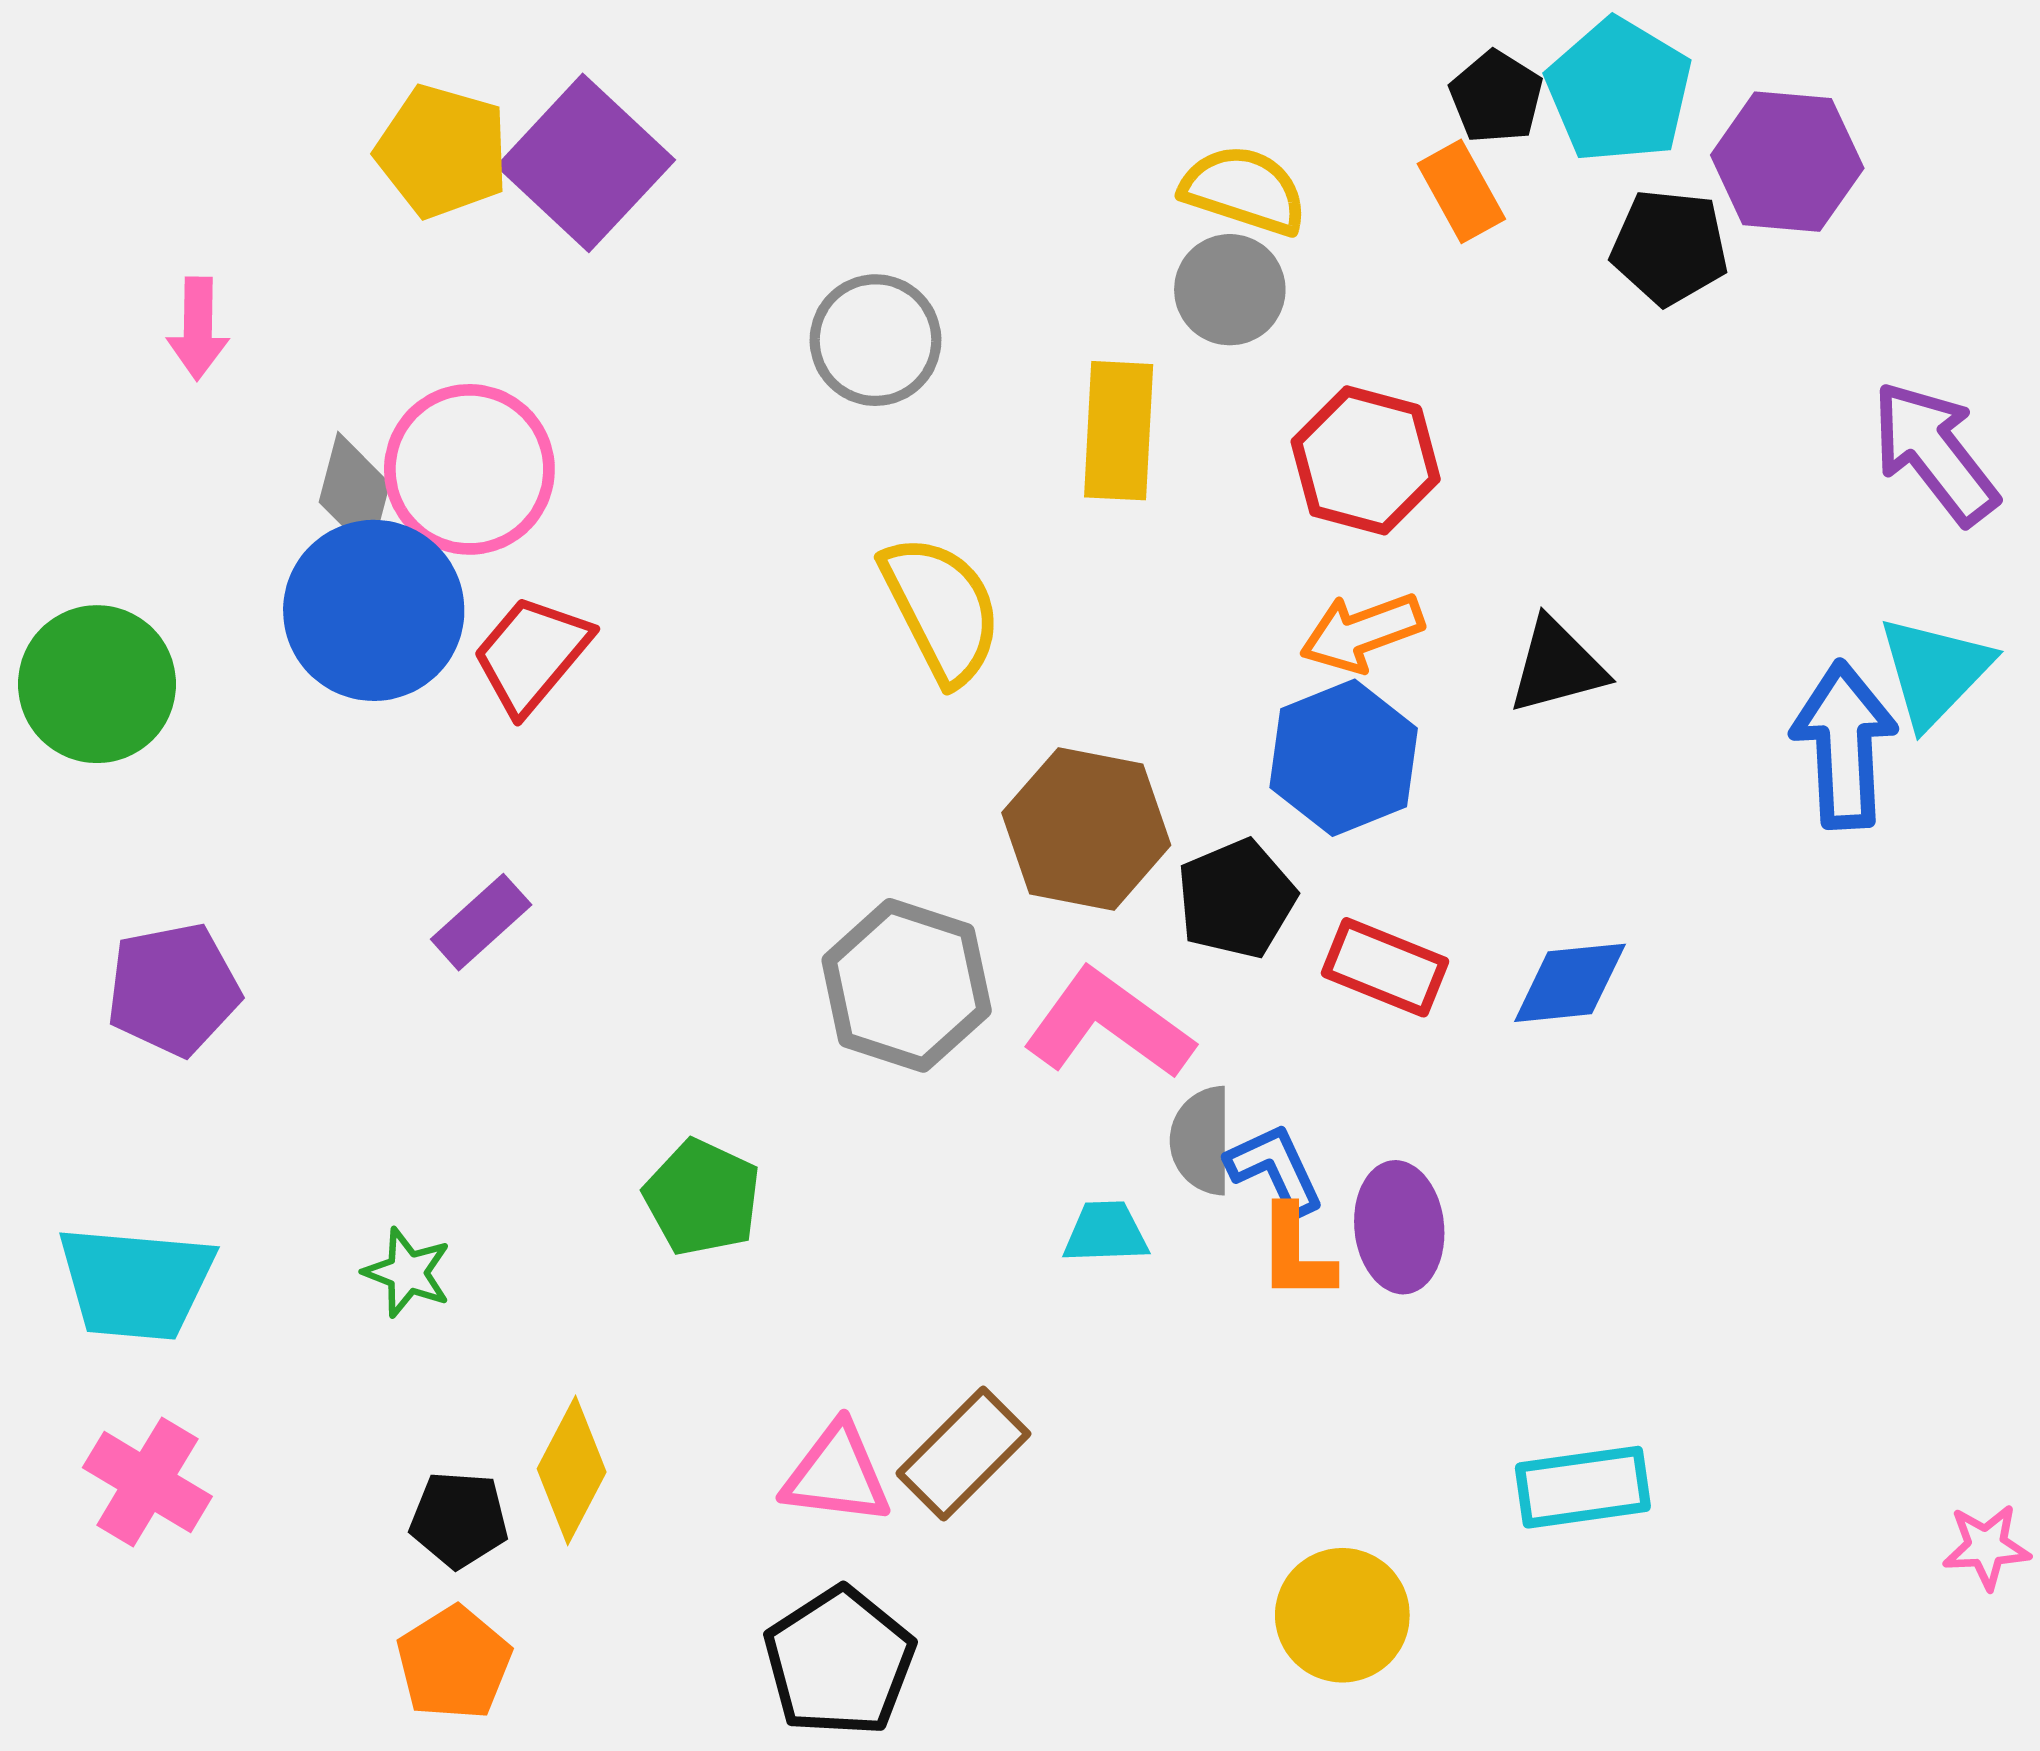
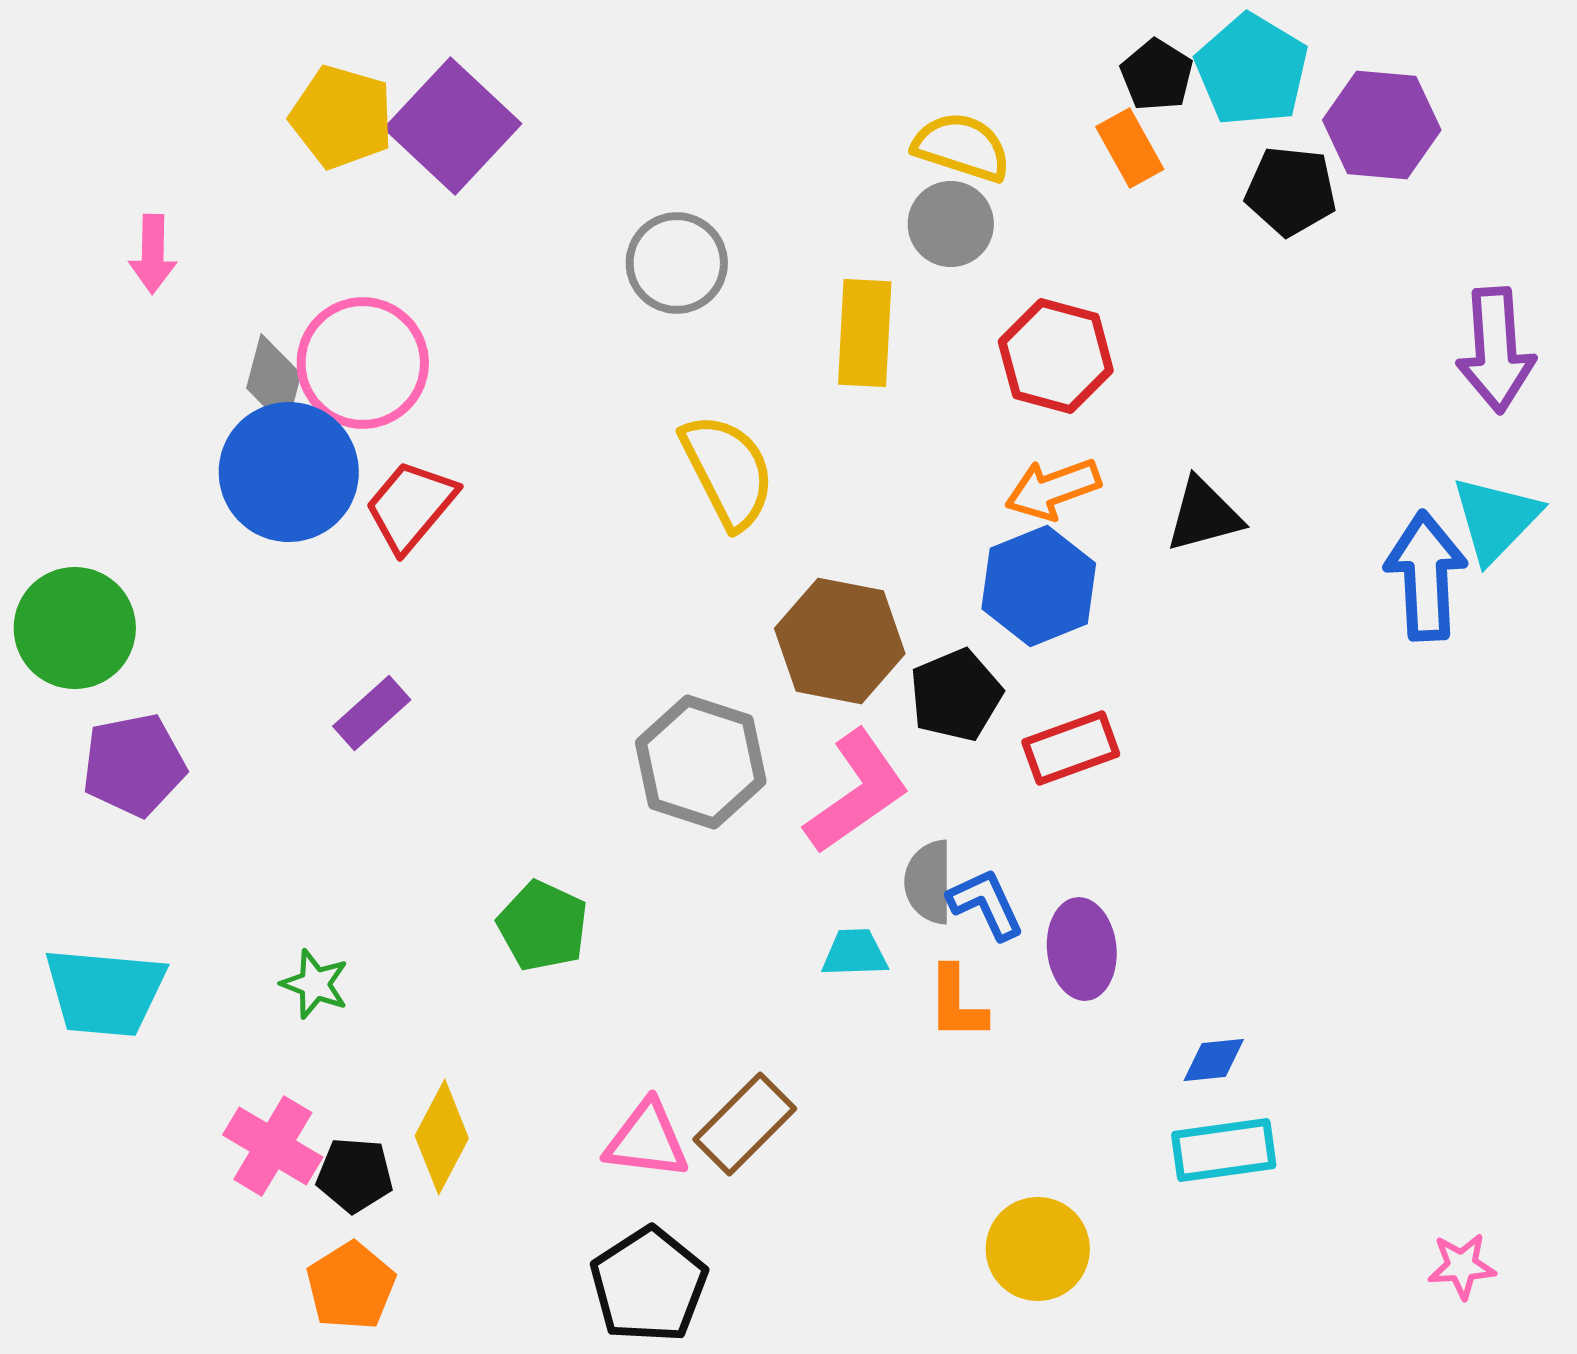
purple arrow: (1935, 453) -> (1496, 350), turned -146
green circle: (97, 684) -> (75, 628), moved
red rectangle: (1385, 967) -> (1071, 748), turned -42
blue diamond: (1570, 983) -> (1214, 1060), moved, size x0.7
pink L-shape: (1108, 1024) -> (857, 792), turned 109
orange L-shape: (1296, 1253) -> (957, 1003), moved
pink cross: (147, 1482) -> (273, 1146), moved
pink star: (1986, 1547) -> (1462, 1266), moved

